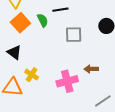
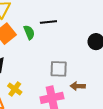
gray square: (74, 35) -> (59, 69), moved

